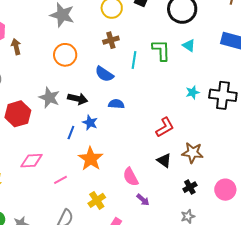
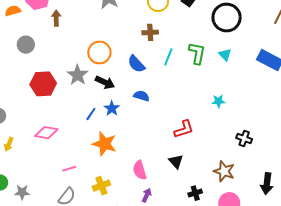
orange circle: (65, 55) -> (99, 52), moved
black cross: (223, 95) -> (244, 138), moved, size x0.6
brown star: (193, 153) -> (224, 171), moved
orange star: (91, 159) -> (104, 144), turned -30
pink line: (61, 180) -> (69, 169), moved
purple arrow: (143, 200) -> (147, 195), turned -120

